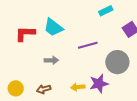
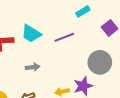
purple line: (88, 45) -> (64, 37), moved

